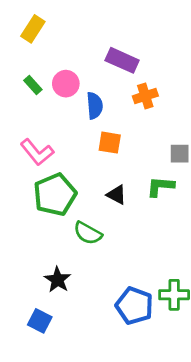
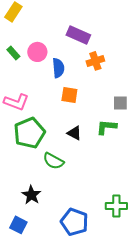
pink L-shape: (37, 152) -> (16, 102), turned -30
blue pentagon: (134, 306) -> (74, 222), moved

